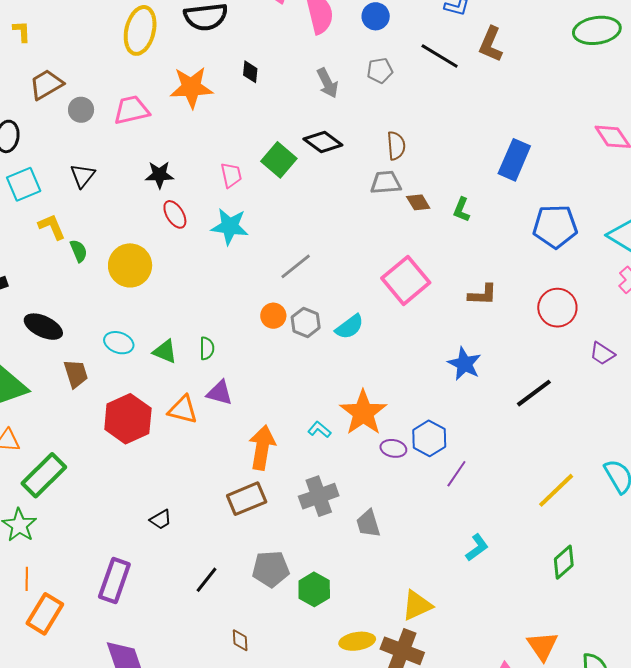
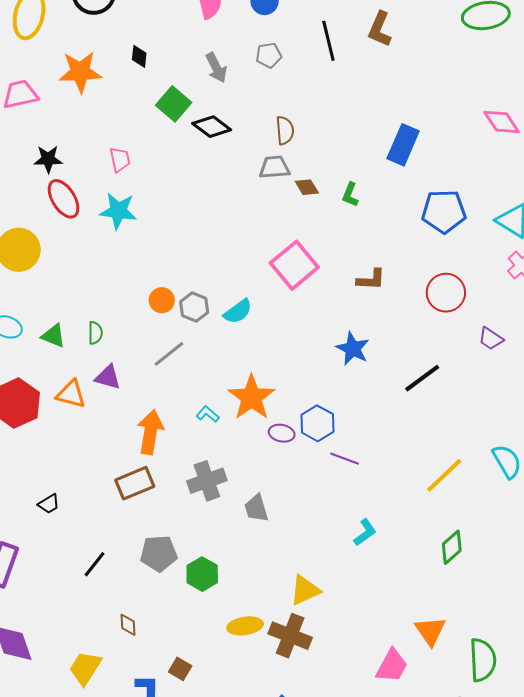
black line: (440, 56) -> (328, 41), turned 45
green square: (279, 160) -> (174, 104), moved
red ellipse: (175, 214) -> (64, 199), size x1.4
gray line: (296, 266) -> (169, 354), moved
purple line: (456, 474) -> (345, 459), turned 76

